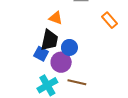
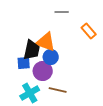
orange triangle: (56, 18) -> (46, 42), moved, size x1.5
blue square: (41, 54) -> (24, 63), turned -32

